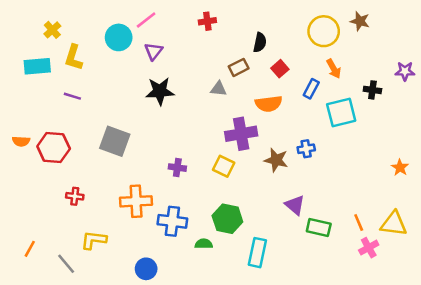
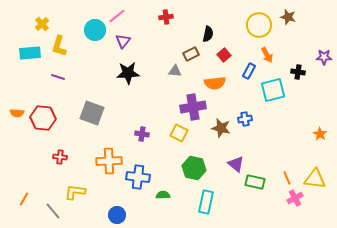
green hexagon: (227, 219) -> (194, 168), moved

